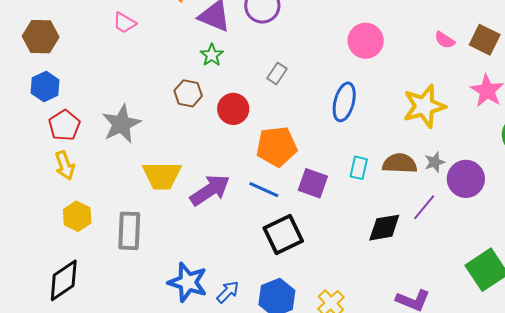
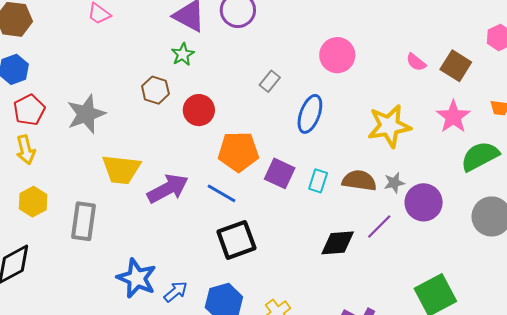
gray rectangle: (277, 74) -> (270, 81), moved
purple square: (313, 183) -> (280, 173), moved

